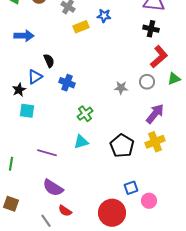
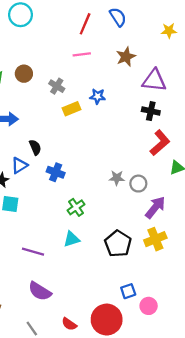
gray circle: (147, 82) -> (138, 184), moved
red semicircle: (65, 211) -> (69, 324), moved

